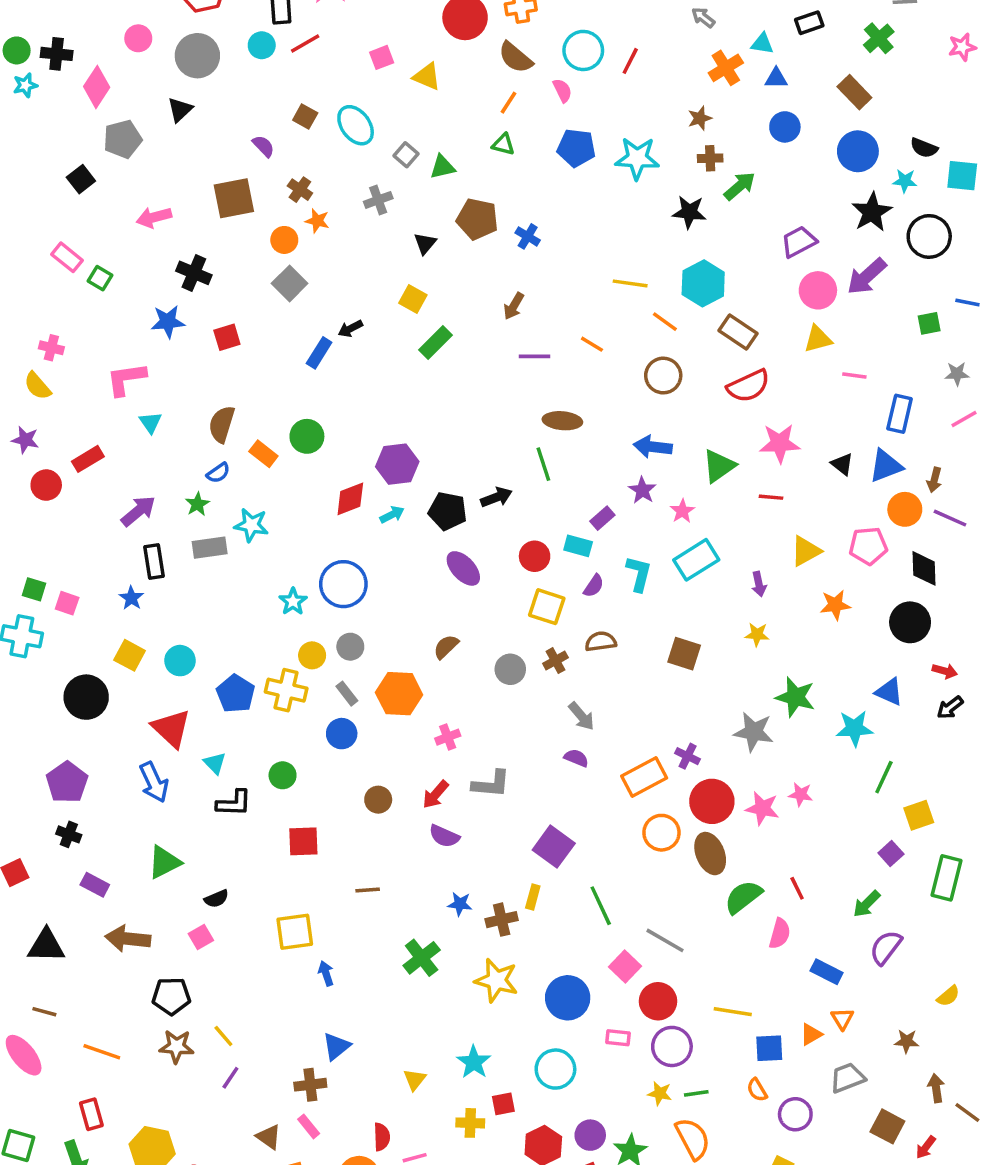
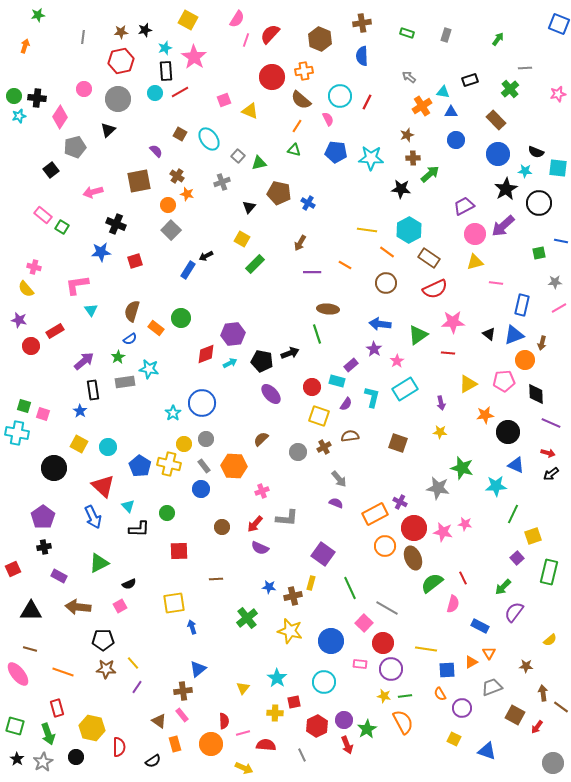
purple line: (950, 518) -> (551, 423), moved
black circle: (910, 622) -> (508, 432), moved
black cross: (69, 834) -> (44, 547), turned -32

